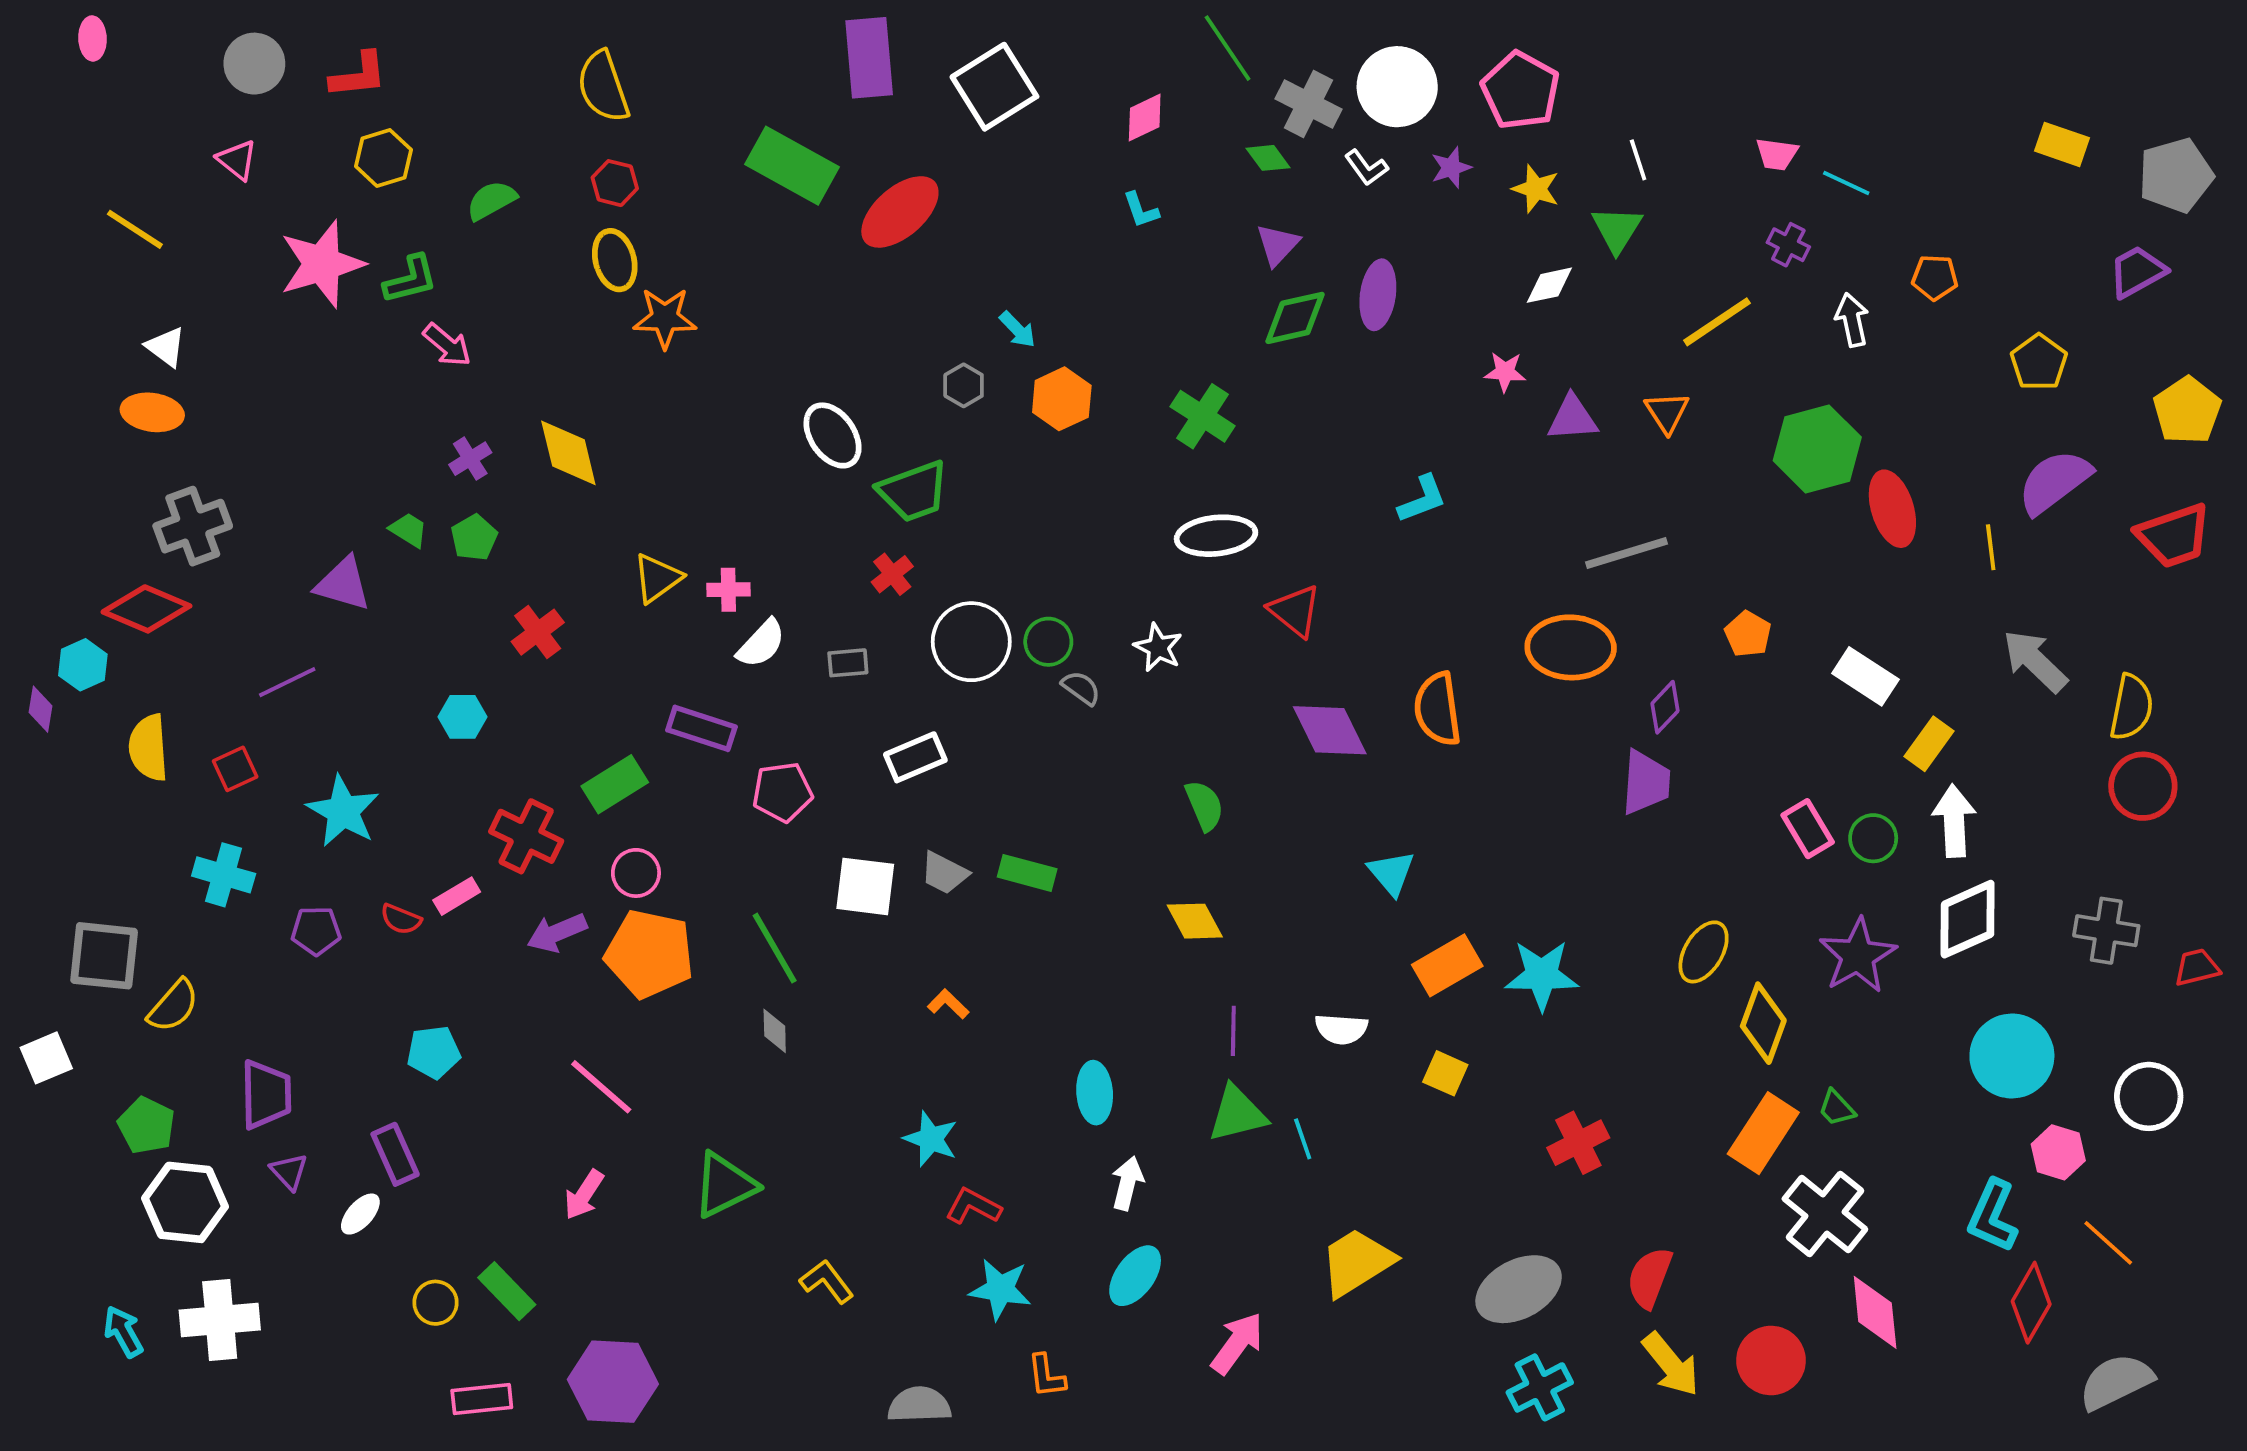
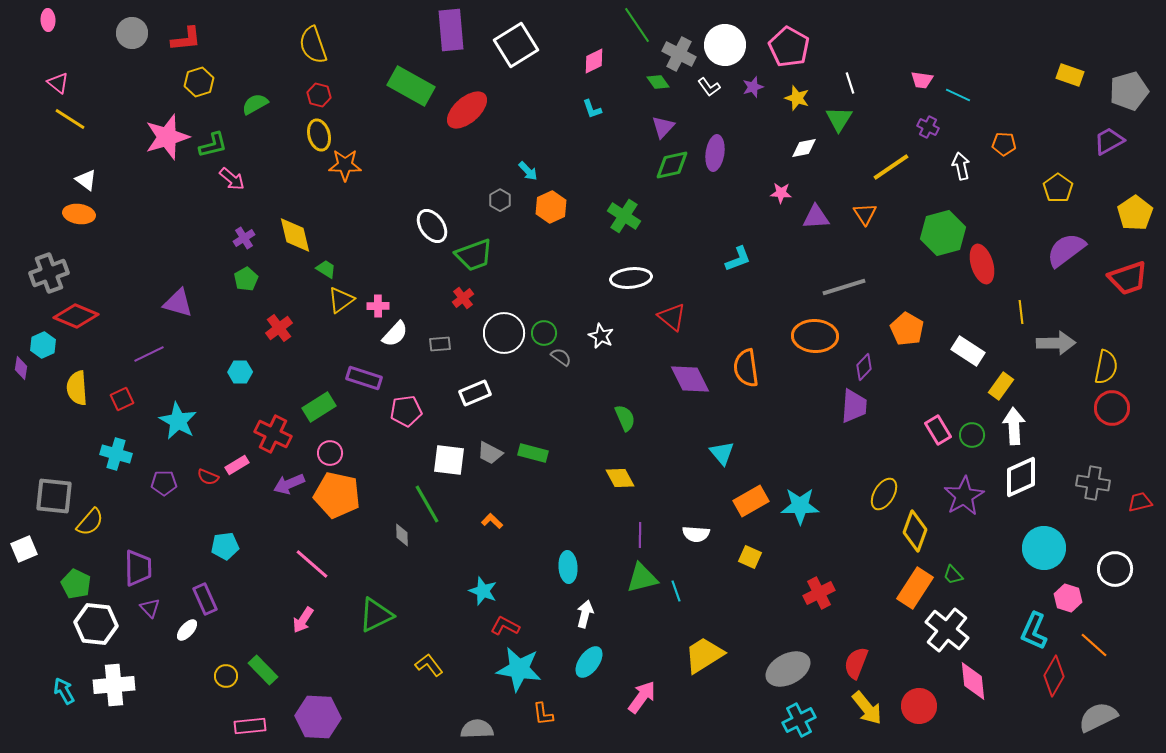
pink triangle: (237, 160) -> (58, 83), moved
gray cross: (193, 526) -> (49, 273), moved
green trapezoid: (409, 530) -> (326, 269), moved
yellow line: (1991, 547) -> (1021, 312), moved
orange pentagon: (1748, 634) -> (907, 329), size x1.4
gray arrow: (2035, 661) -> (1056, 343), turned 135
green line: (775, 948) -> (427, 504), moved
cyan star: (1000, 1289) -> (519, 669), size x1.4

